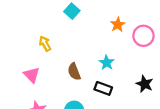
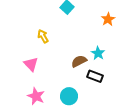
brown semicircle: (74, 72) -> (79, 61), moved, turned 84

